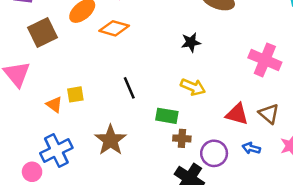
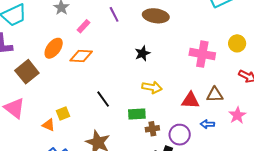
brown triangle: (269, 114) -> (215, 95), turned -30

